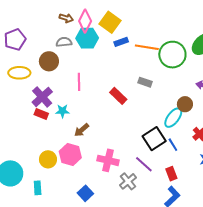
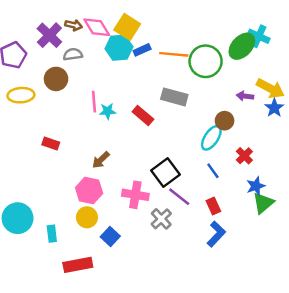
pink diamond: (85, 21) -> (97, 27), turned -55
cyan hexagon: (87, 38) -> (119, 48), moved
gray rectangle: (145, 82) -> (174, 97), size x1.5
purple cross: (42, 97) -> (49, 35), moved
cyan star: (62, 111) -> (108, 111), moved
black square: (154, 139) -> (166, 173), moved
yellow circle: (48, 159) -> (87, 217), moved

